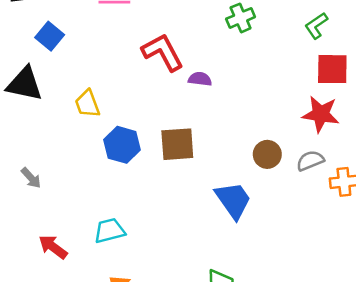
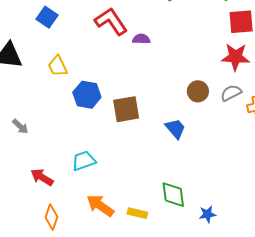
blue square: (50, 36) -> (47, 17), moved
brown square: (177, 144) -> (126, 109), moved
blue trapezoid: (233, 200) -> (175, 129), size x0.7

